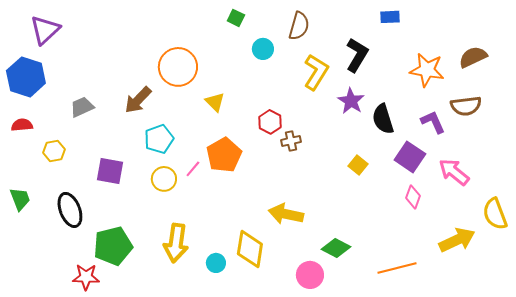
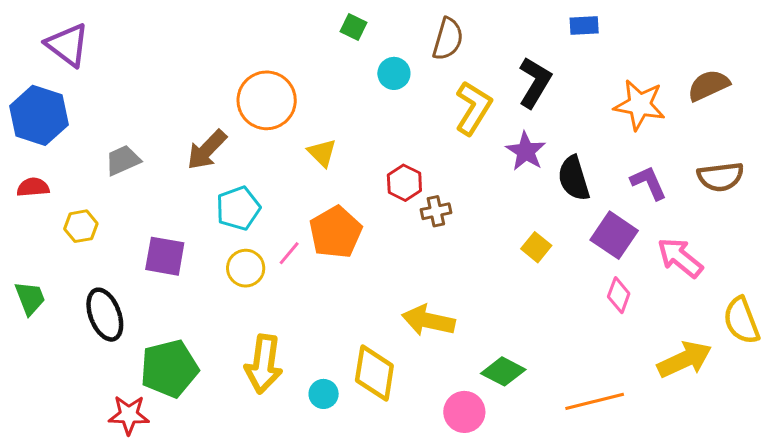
purple triangle: (45, 30) -> (67, 45), turned -40
brown semicircle: (466, 106) -> (720, 177), moved

